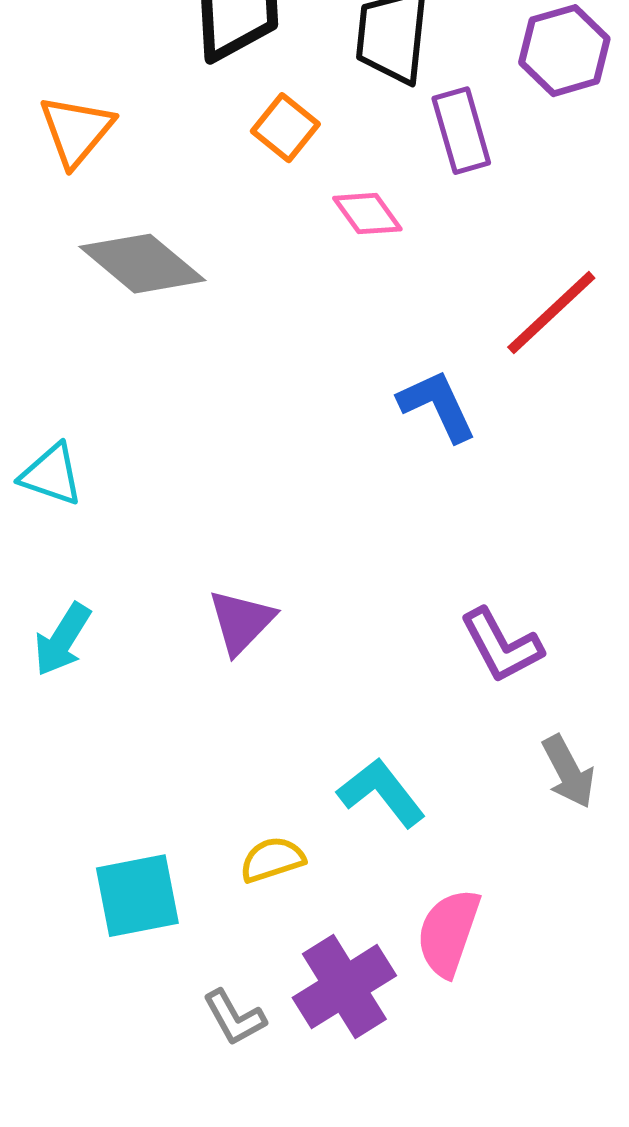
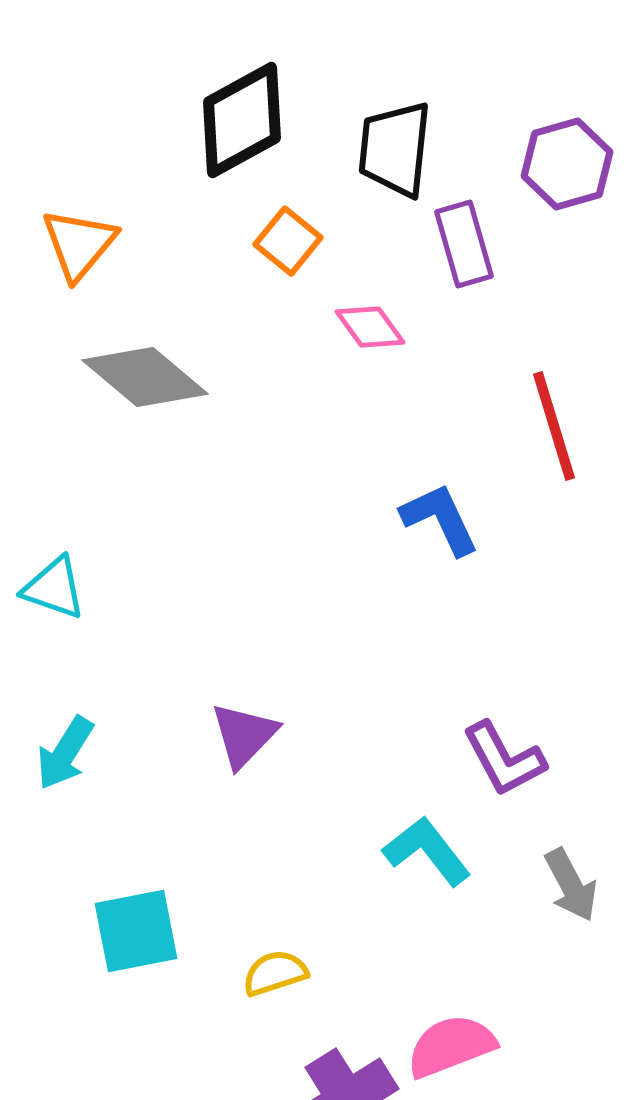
red line: (551, 313) -> (554, 426), turned -64
cyan L-shape: (381, 793) -> (427, 851), moved
cyan square: (137, 896) -> (136, 931), moved
pink semicircle: (448, 933) -> (451, 1046), turned 50

